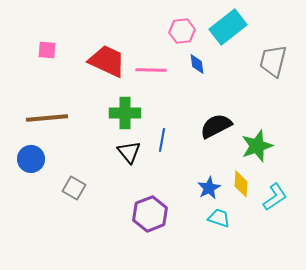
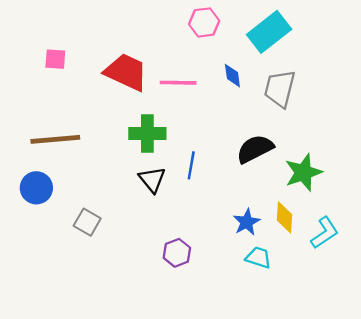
pink hexagon: (182, 31) -> (204, 22), moved
gray trapezoid: (273, 61) -> (280, 89), moved
purple hexagon: (150, 214) -> (177, 253), size x0.7

